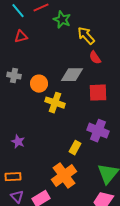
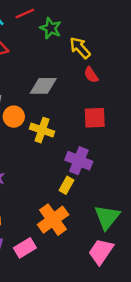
gray diamond: (72, 75) -> (43, 86), moved
orange circle: (39, 84) -> (14, 117), moved
purple cross: (98, 131) -> (79, 161), moved

